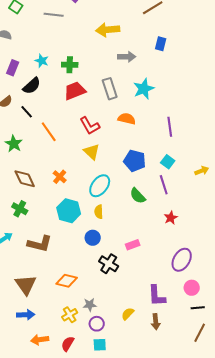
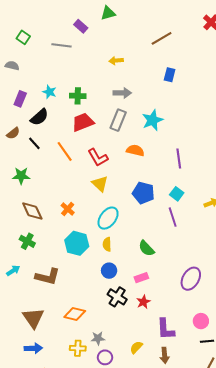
yellow arrow: (108, 30) -> (116, 61), size x0.6
gray arrow: (127, 57) -> (122, 93), moved
gray rectangle: (110, 89) -> (118, 120), turned 40
orange line: (49, 132) -> (65, 151), moved
green star: (14, 144) -> (21, 176), turned -30
green semicircle: (138, 196) -> (146, 248), moved
red star: (171, 218) -> (143, 302), moved
blue circle: (93, 238) -> (109, 271), moved
purple ellipse: (182, 260) -> (191, 279), moved
yellow cross: (70, 315) -> (78, 348), turned 35

